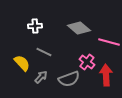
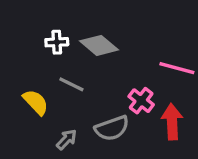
gray diamond: (79, 28) -> (99, 45), moved
gray arrow: (41, 77) -> (67, 140), moved

